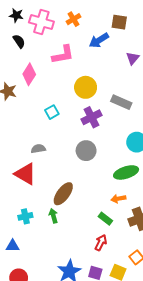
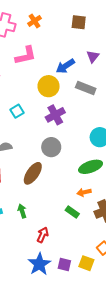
blue arrow: (99, 40) -> (65, 66), moved
gray rectangle: (121, 102) -> (86, 88), moved
brown ellipse: (63, 194) -> (33, 173), moved
red arrow: (101, 243) -> (43, 235), moved

